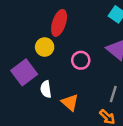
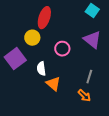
white semicircle: (46, 89) -> (41, 69), moved

